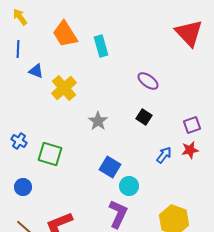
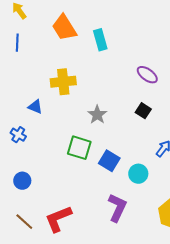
blue triangle: (36, 71) -> (35, 107), moved
yellow cross: (64, 88) -> (63, 82), turned 35
green square: (50, 154) -> (79, 148), moved
cyan circle: (129, 186) -> (138, 174), moved

